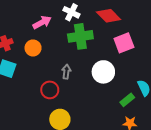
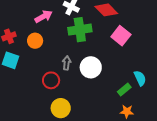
pink square: (124, 43) -> (121, 36), turned -30
white circle: (103, 72) -> (91, 67), moved

